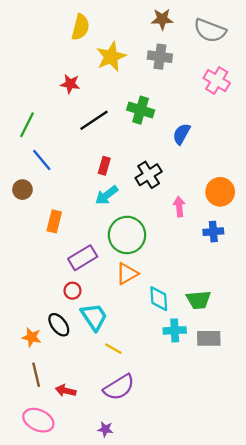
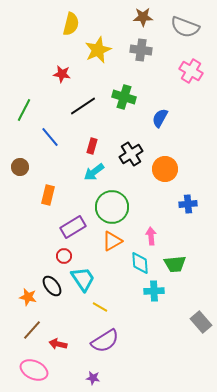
blue line: (42, 160) -> (50, 137), moved
orange circle: (220, 192) -> (165, 169), moved
pink arrow: (179, 207) -> (151, 236), moved
gray rectangle: (209, 338) -> (201, 322), moved, turned 50
brown line: (36, 375) -> (32, 330), turned 55

